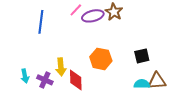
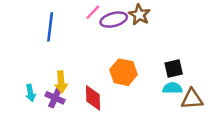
yellow arrow: (61, 67) -> (61, 82), moved
cyan semicircle: (142, 84) -> (172, 88), moved

